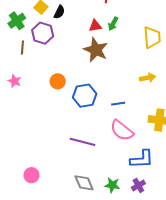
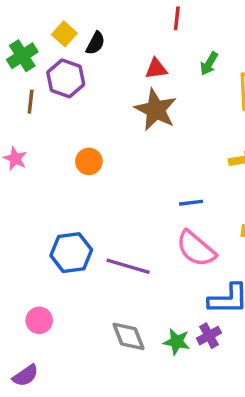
green arrow: (113, 24) -> (209, 64), moved
blue hexagon: (85, 96) -> (71, 253), moved
purple cross: (138, 185) -> (209, 336), moved

